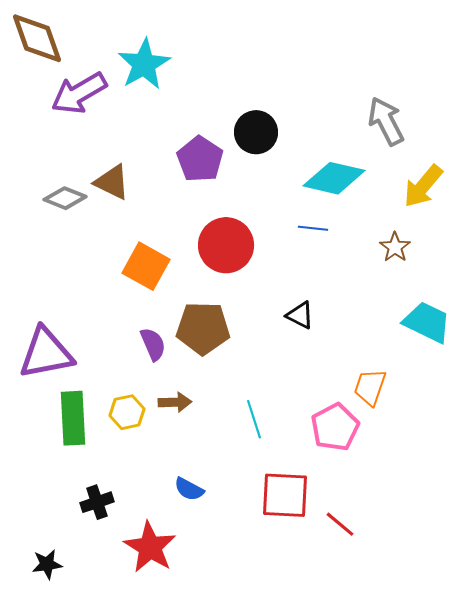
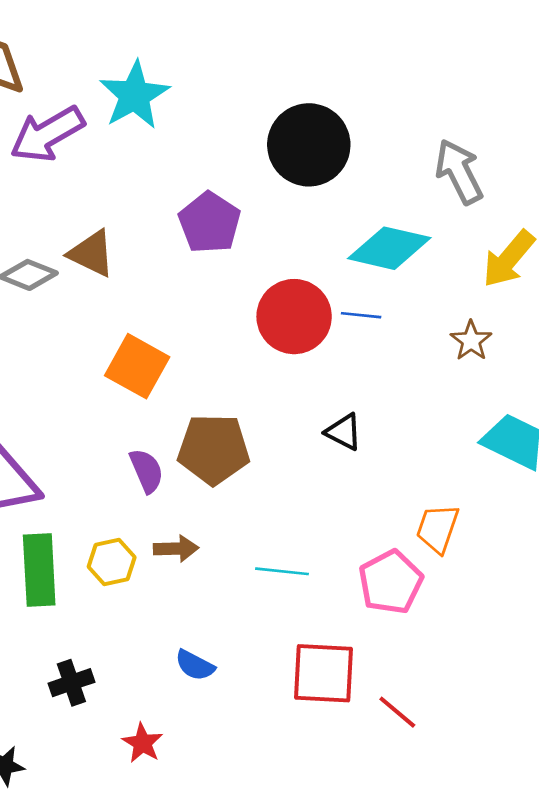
black circle: (256, 132) -> (309, 145), moved, size x1.4
red circle: (226, 245) -> (294, 317), moved
cyan line: (254, 419) -> (282, 571), turned -66
red star: (150, 547) -> (142, 743), size x0.6

